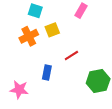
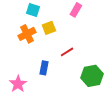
pink star: (19, 90) -> (18, 84), turned 30

